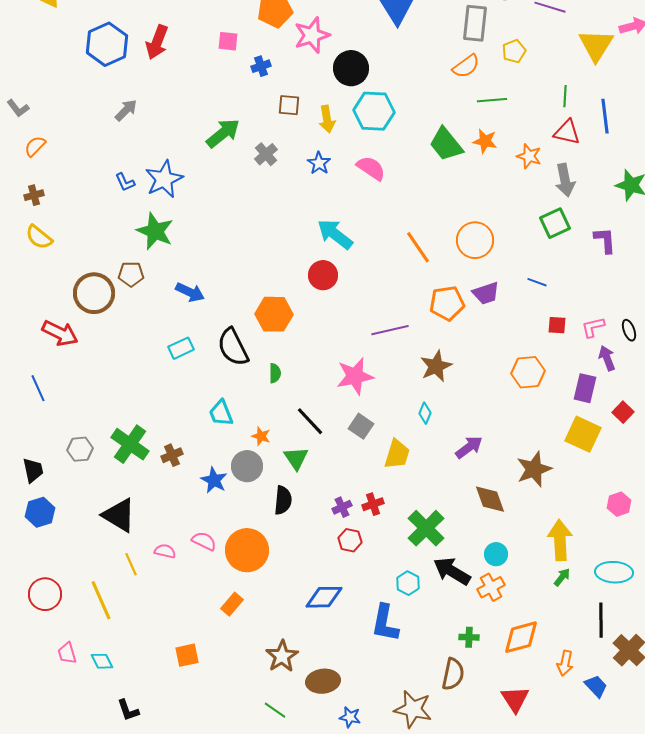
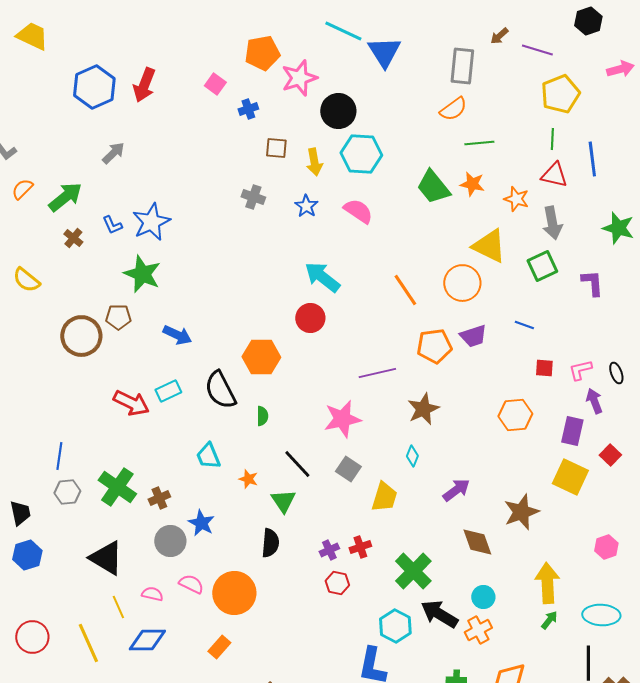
pink square: (228, 41) -> (215, 84), turned 30
yellow triangle: (596, 45) -> (489, 246), moved, turned -36
yellow pentagon: (514, 51) -> (560, 94), moved, size x1.6
green arrow: (223, 133) -> (65, 197), moved
gray cross: (266, 154) -> (253, 197), turned -30
brown cross: (34, 195) -> (73, 238), moved, turned -36
red arrow: (60, 333) -> (131, 403), moved
blue line: (38, 388) -> (59, 456), moved, turned 32
gray circle: (247, 466) -> (170, 541), moved
cyan hexagon: (408, 583) -> (395, 626), size x1.4
blue diamond: (324, 597) -> (147, 640), moved

